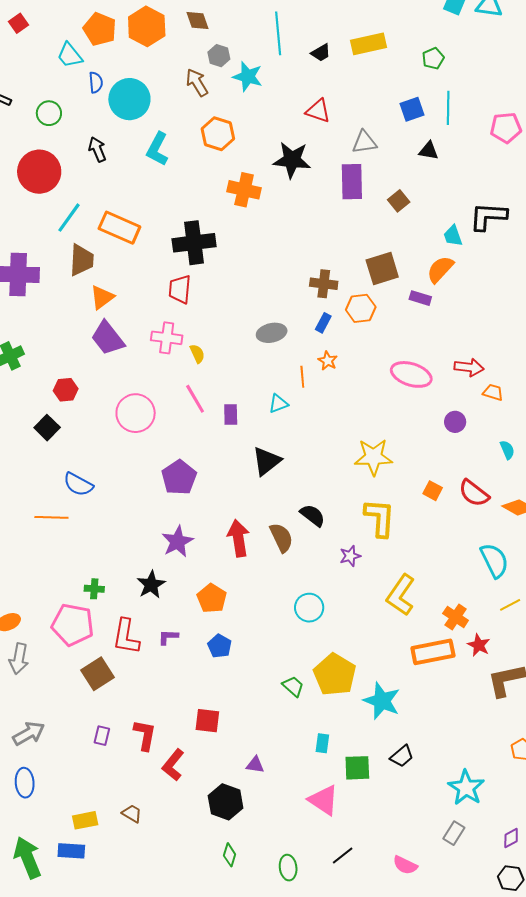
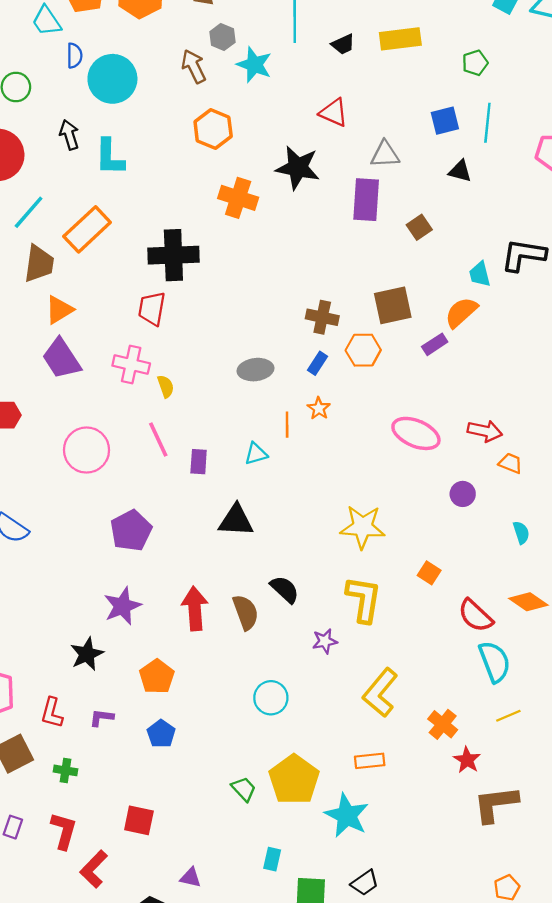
cyan L-shape: (157, 149) -> (110, 157), moved, turned -32
orange rectangle: (119, 228) -> (87, 229), turned -72
purple rectangle: (420, 298) -> (435, 344), turned -55
black triangle: (266, 461) -> (236, 520), turned 36
red semicircle: (474, 493) -> (476, 616), moved
green cross: (94, 589) -> (66, 770), moved
red L-shape: (126, 637) -> (52, 713), size x0.7
orange rectangle: (433, 652) -> (370, 761), moved, size x0.6

